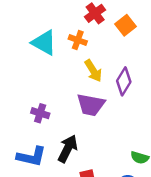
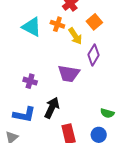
orange square: (125, 25) -> (94, 22), moved
yellow arrow: (93, 71) -> (75, 36), moved

